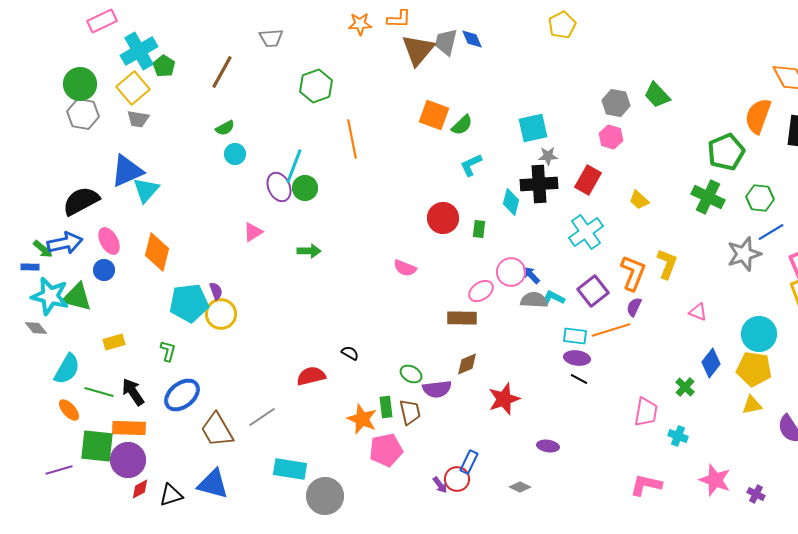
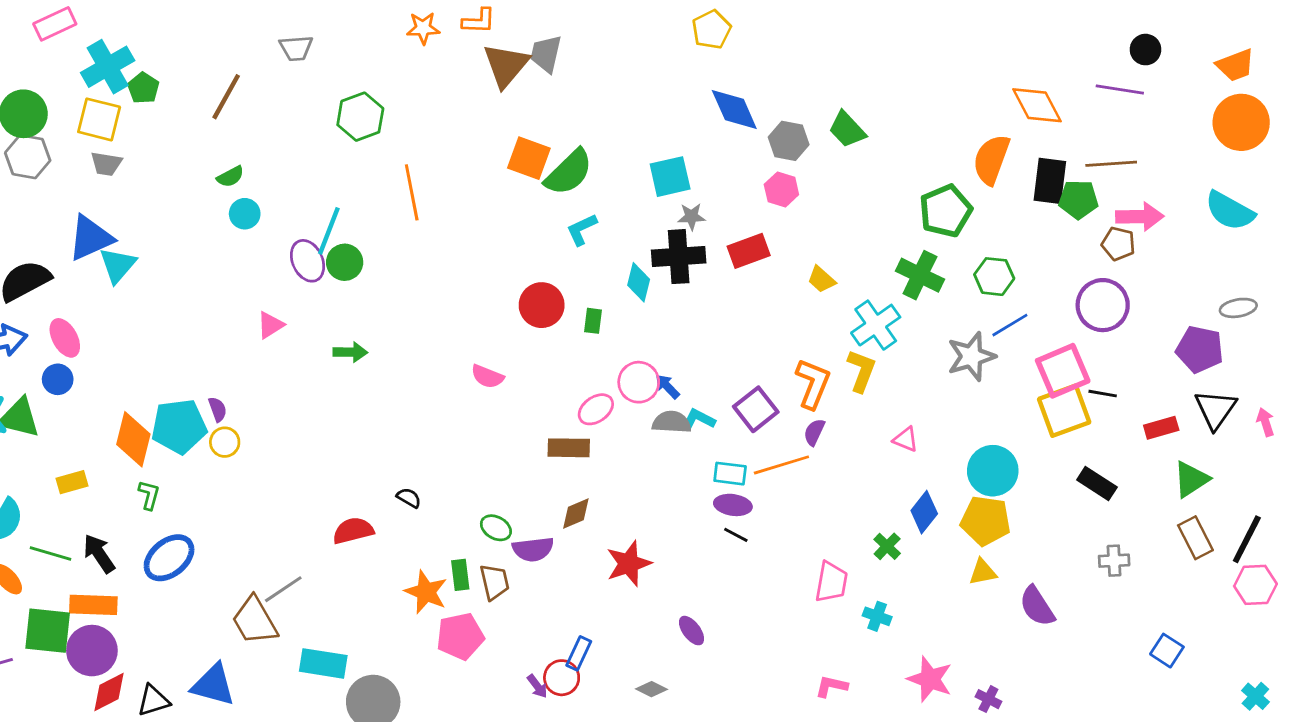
blue diamond: (472, 39) -> (734, 109), moved, size x1.6
yellow square: (133, 88) -> (99, 119), turned -36
green semicircle: (462, 125) -> (569, 172), size x1.6
red rectangle: (588, 180) -> (749, 251), turned 40
cyan cross: (586, 232) -> (876, 325), moved
orange diamond: (157, 252) -> (133, 439), moved
yellow circle: (221, 314) -> (225, 442), size x0.7
brown trapezoid: (217, 430) -> (255, 621), moved
purple ellipse: (548, 446) -> (692, 631), turned 45
pink L-shape: (646, 485) -> (831, 686), size x0.7
red diamond: (140, 489) -> (109, 692), size x1.4

